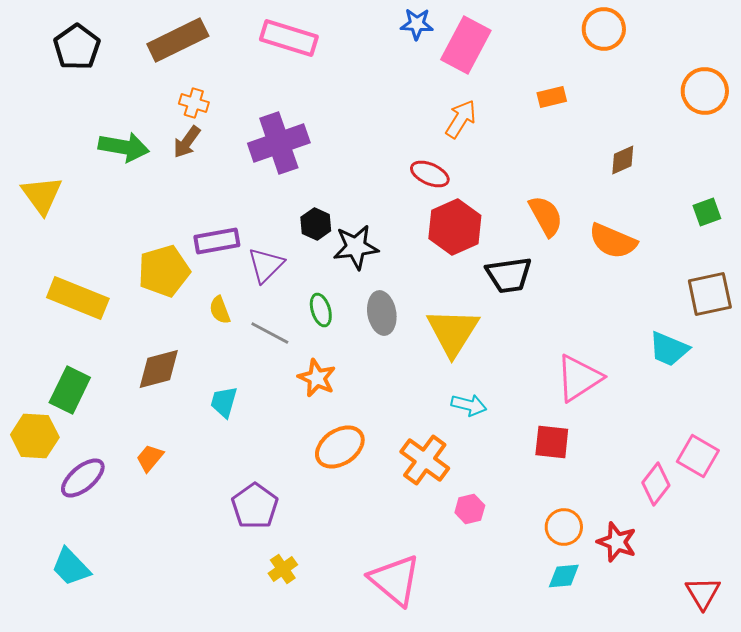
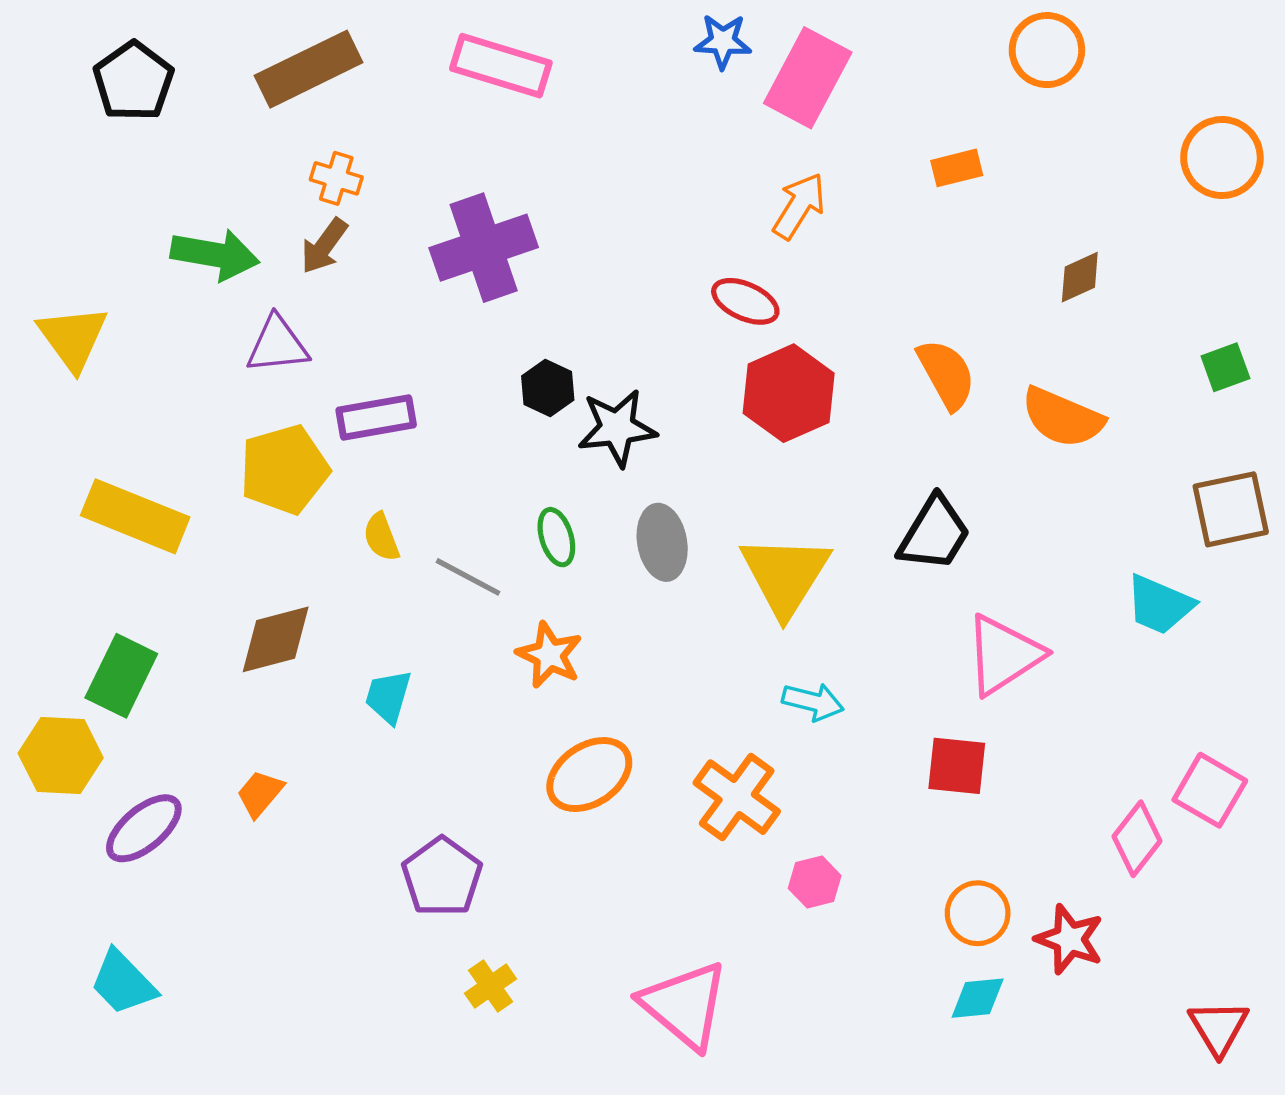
purple triangle: (266, 265) -> (277, 345), moved, turned 39
black trapezoid: (509, 275) -> (934, 534), moved, turned -51

